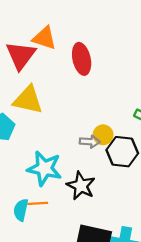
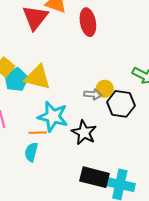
yellow triangle: (28, 100) -> (38, 77), moved
orange line: (38, 203) -> (38, 133), moved

